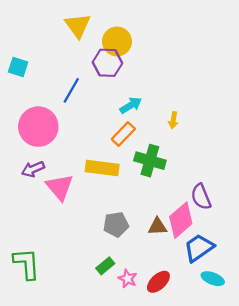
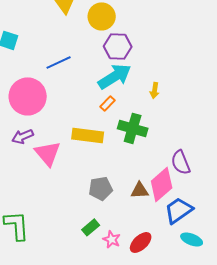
purple hexagon: (107, 63) -> (118, 46), moved
blue line: (71, 90) -> (59, 62), turned 35
cyan arrow: (131, 105) -> (115, 76), size x1.6
orange rectangle: (123, 134) -> (108, 103), size x0.7

